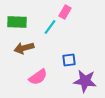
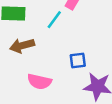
pink semicircle: (38, 77) -> (39, 82), turned 48

